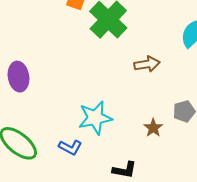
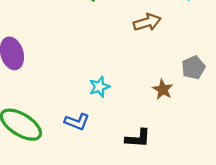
cyan star: (95, 118) -> (99, 87), size x0.6

